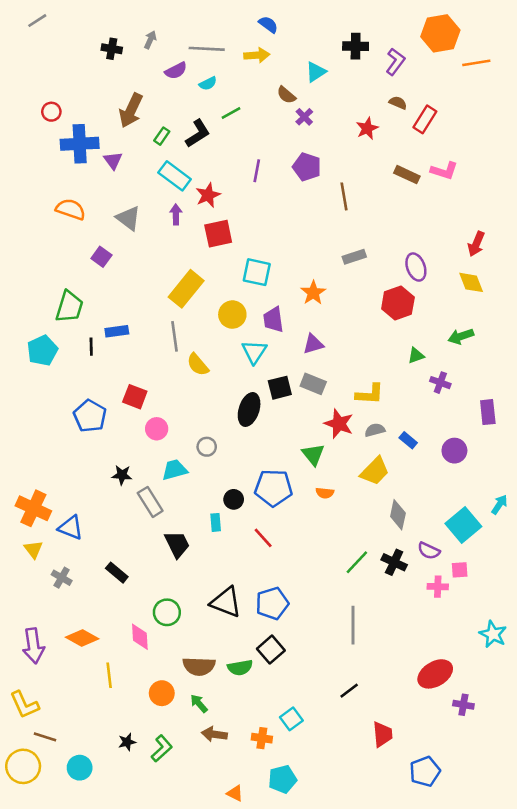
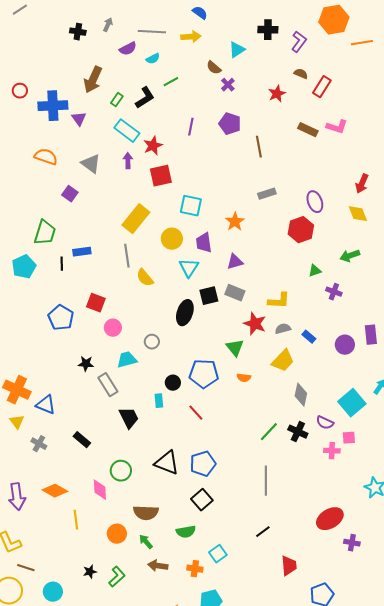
red circle: (51, 112) -> (20, 91), moved
purple rectangle: (488, 412) -> (371, 335), moved
green semicircle: (240, 668) -> (186, 532), moved

